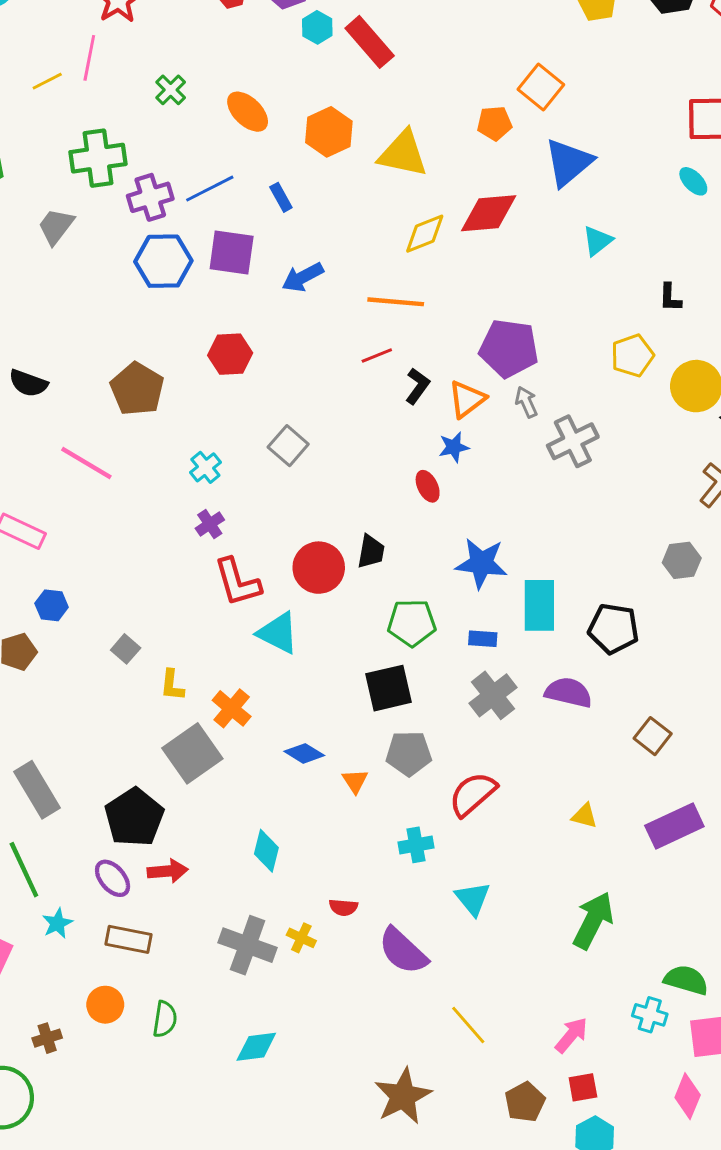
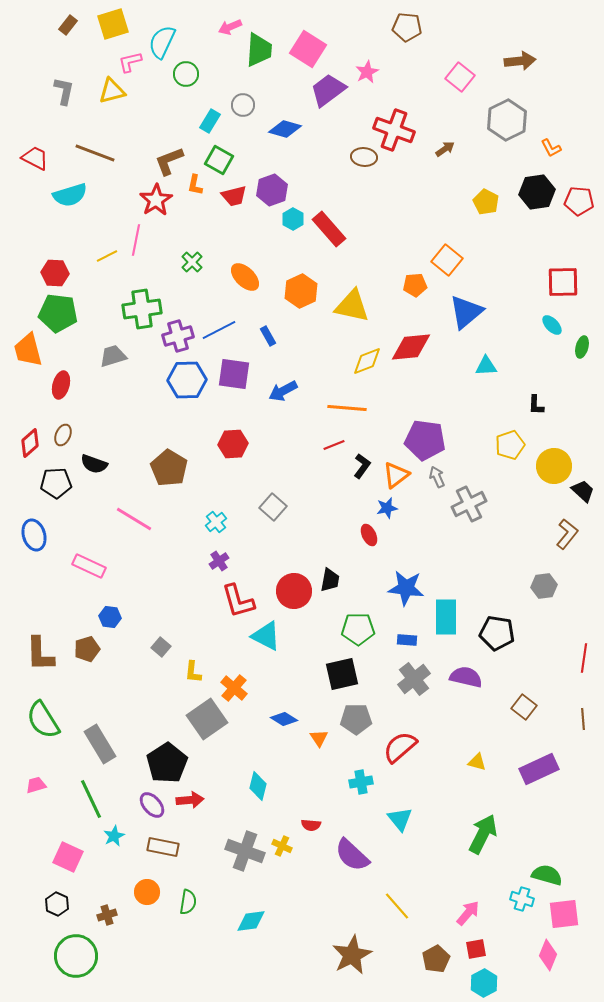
gray trapezoid: (56, 226) -> (113, 356), turned 36
cyan triangle: (598, 241) -> (486, 366), turned 35

